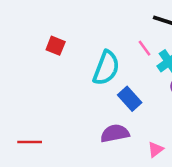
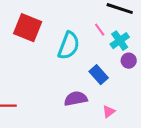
red square: (56, 46) -> (28, 28), size x1.8
blue rectangle: (130, 99) -> (99, 75), moved

